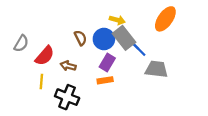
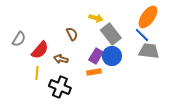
yellow arrow: (117, 20) -> (96, 18), moved
blue circle: (104, 39) -> (112, 56), moved
blue line: (139, 49) -> (142, 35), moved
gray trapezoid: (156, 69) -> (149, 51), moved

